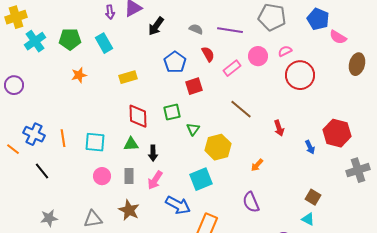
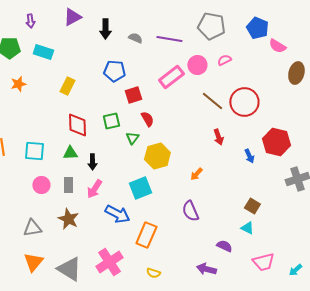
purple arrow: (110, 12) -> (30, 21), moved
black arrow: (156, 26) -> (105, 29), moved, turned -36
cyan rectangle: (104, 43) -> (43, 52), turned -42
red semicircle: (208, 54) -> (147, 119), moved
blue pentagon: (175, 62) -> (114, 71), turned -30
pink rectangle: (232, 68) -> (171, 77), size x1.4
red circle: (300, 75) -> (244, 102), moved
yellow rectangle: (128, 77) -> (67, 86), turned -48
brown line: (241, 109) -> (212, 101), moved

